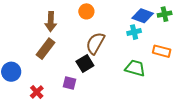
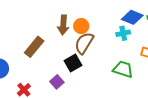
orange circle: (86, 11) -> (81, 26), moved
brown arrow: (51, 22) -> (63, 25), moved
purple square: (70, 83) -> (57, 82), turned 32

